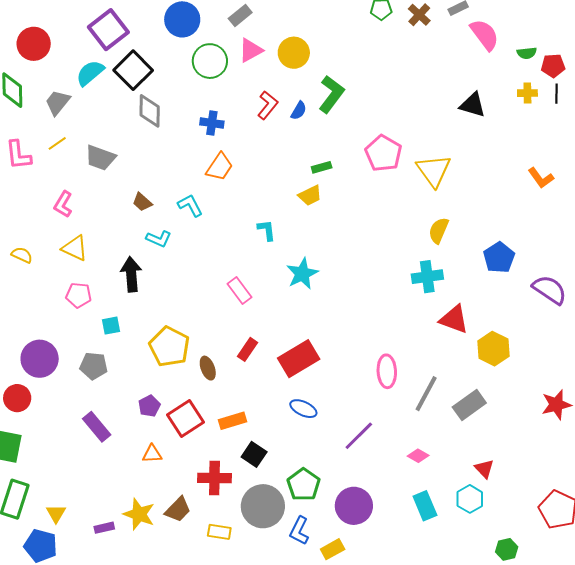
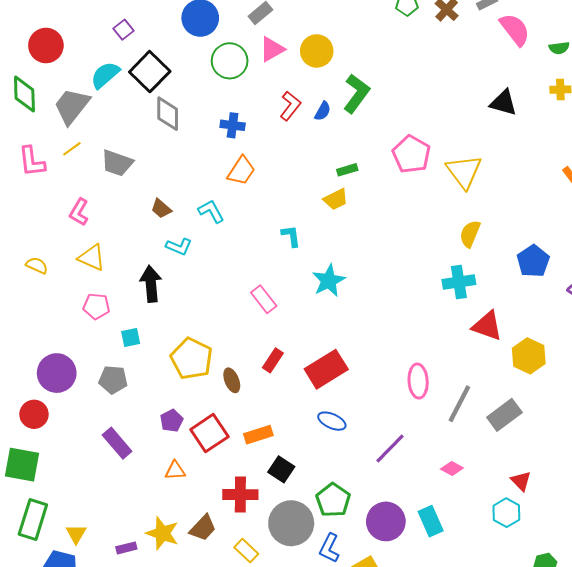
purple square: (108, 30) -> (124, 30), size x0.5
gray trapezoid: (58, 102) -> (72, 106), size x1.4
cyan rectangle: (425, 506) -> (431, 521), moved
yellow rectangle: (219, 532) -> (246, 551), turned 35

